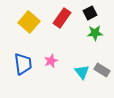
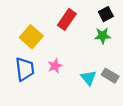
black square: (90, 13) -> (106, 14), moved
yellow square: (29, 22) -> (31, 37), moved

